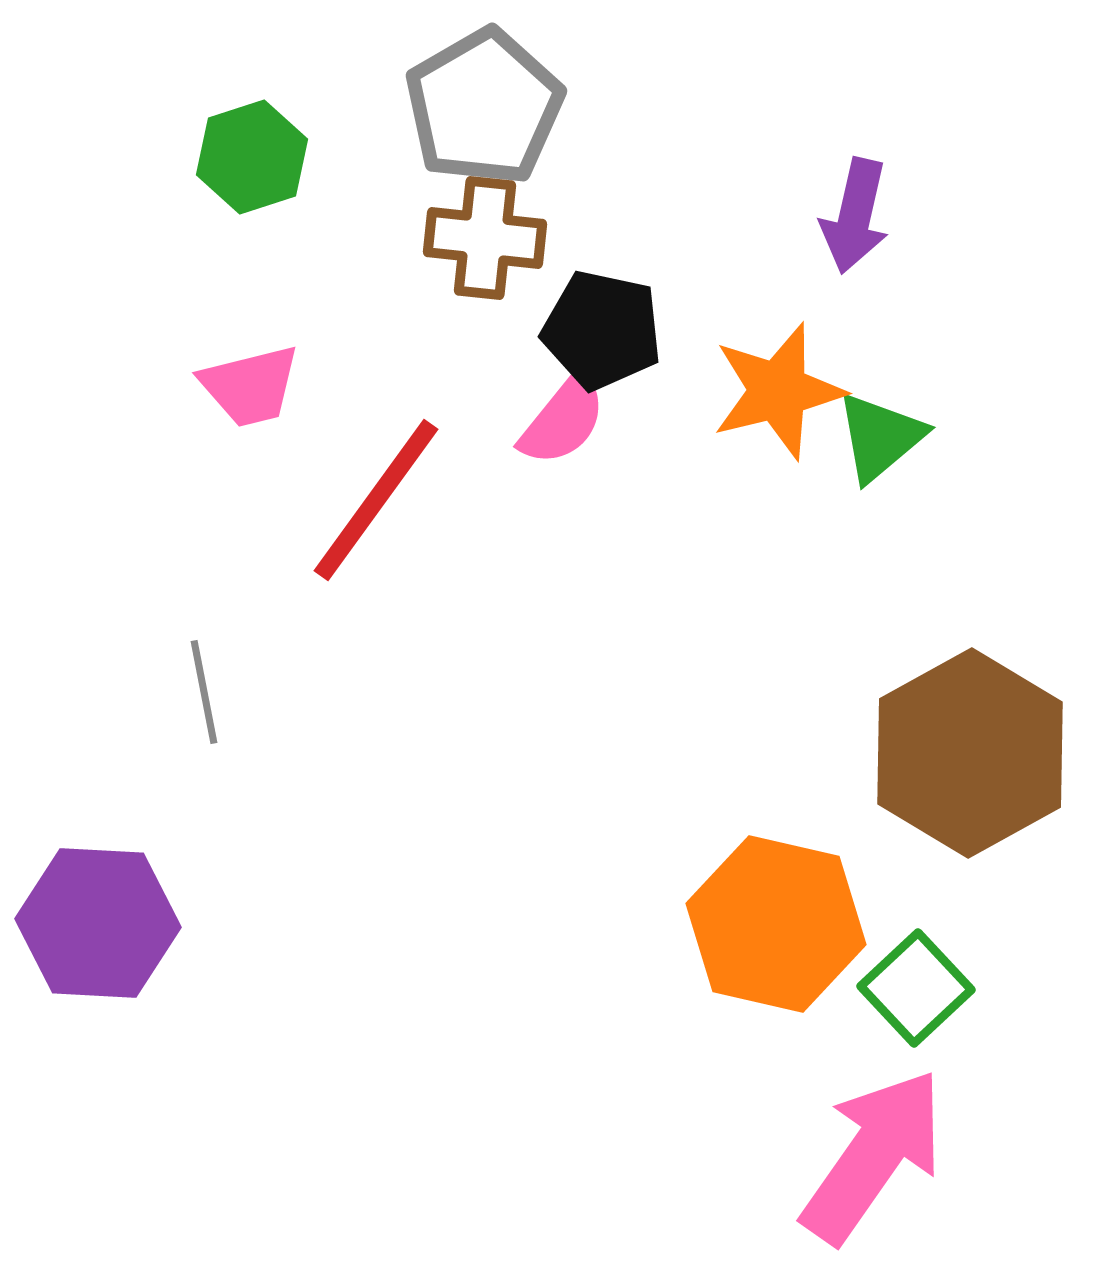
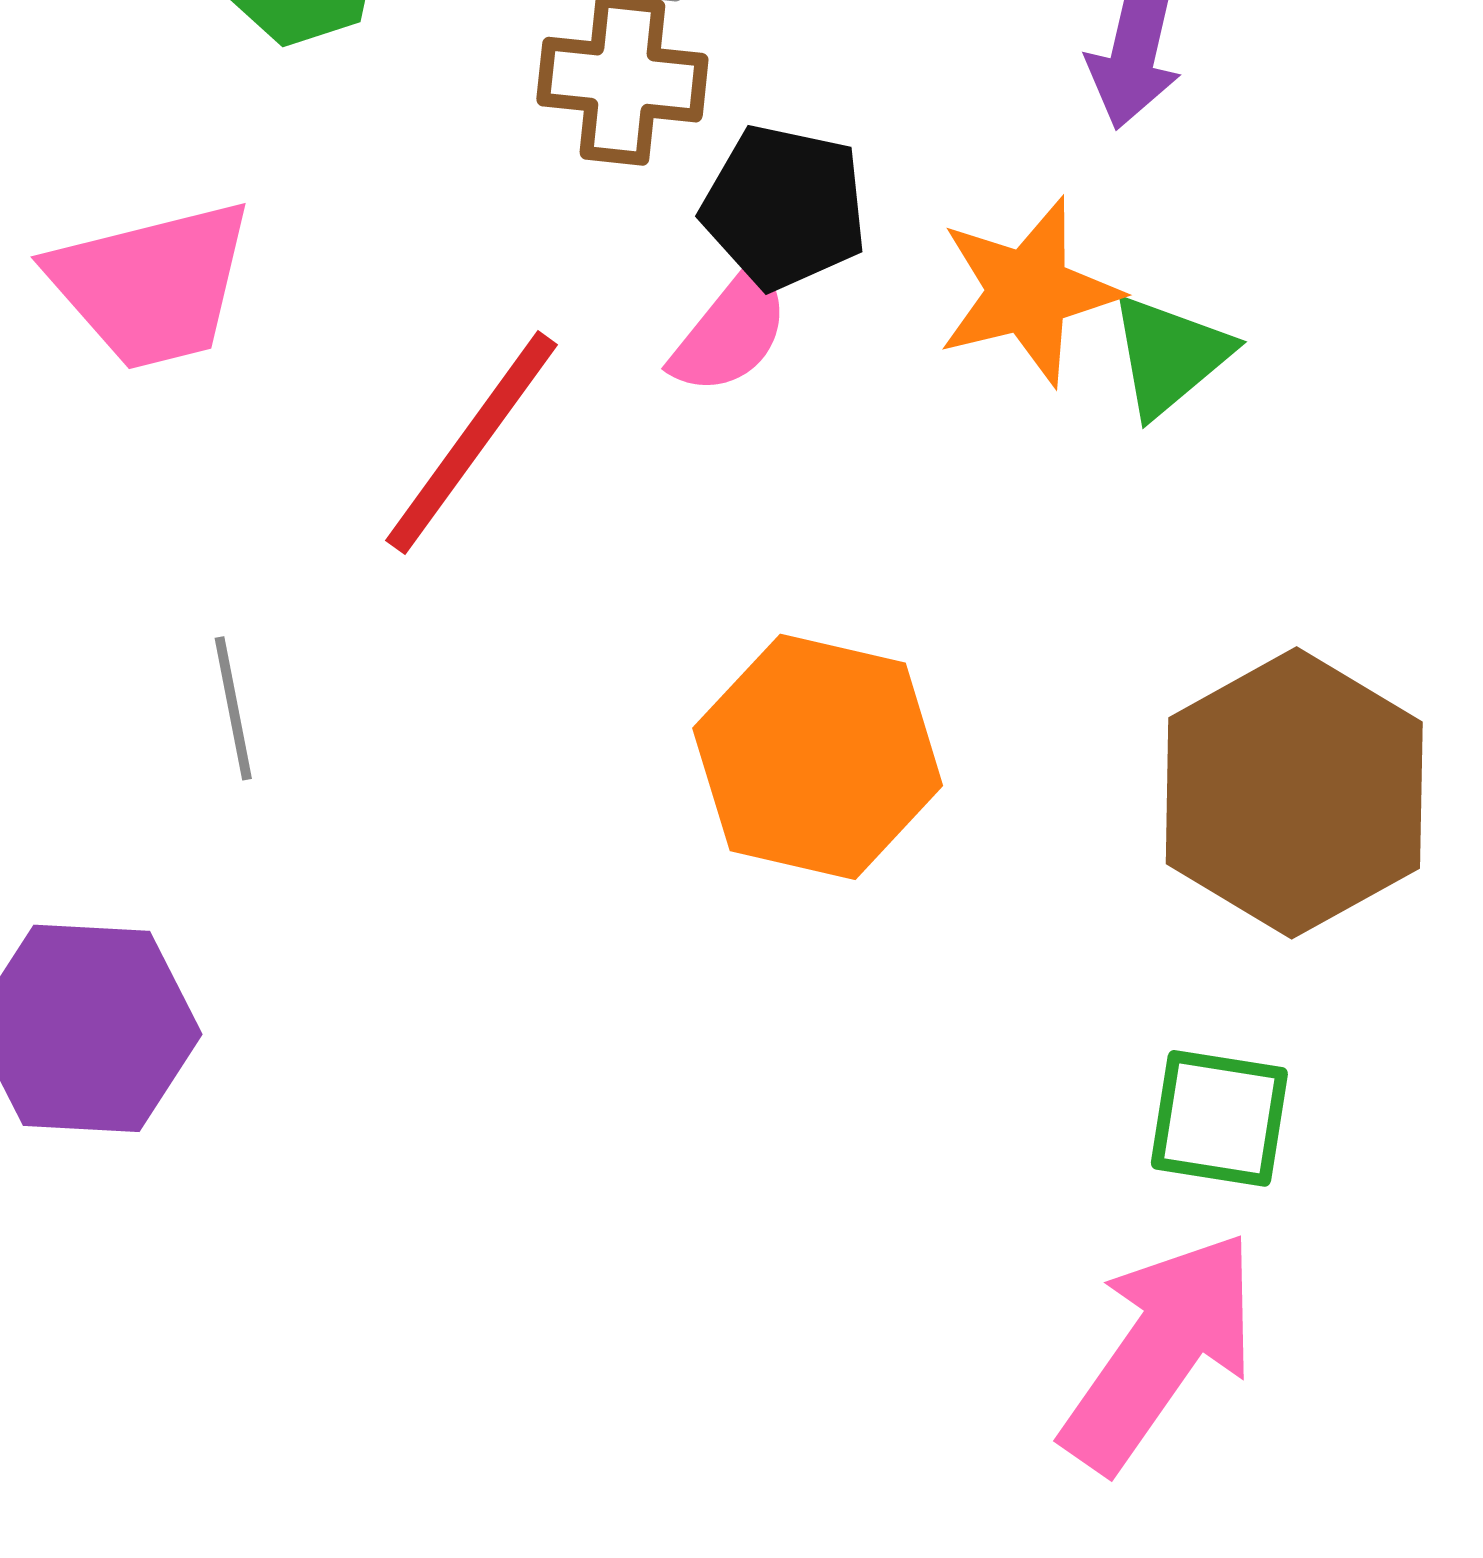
pink trapezoid: (250, 386) -> (152, 285), moved, size x1.5
orange hexagon: (776, 924) -> (818, 757), moved
green square: (916, 988) -> (1219, 1118), turned -38

